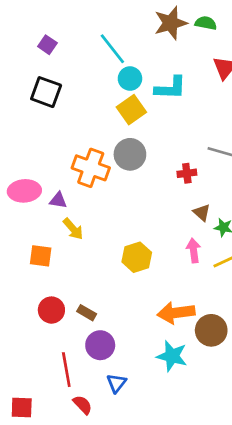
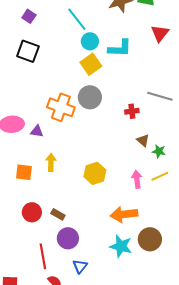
yellow arrow: (73, 229) -> (51, 162), moved, turned -138
pink arrow: (194, 250) -> (137, 179), moved
brown circle: (211, 330) -> (150, 239), moved

